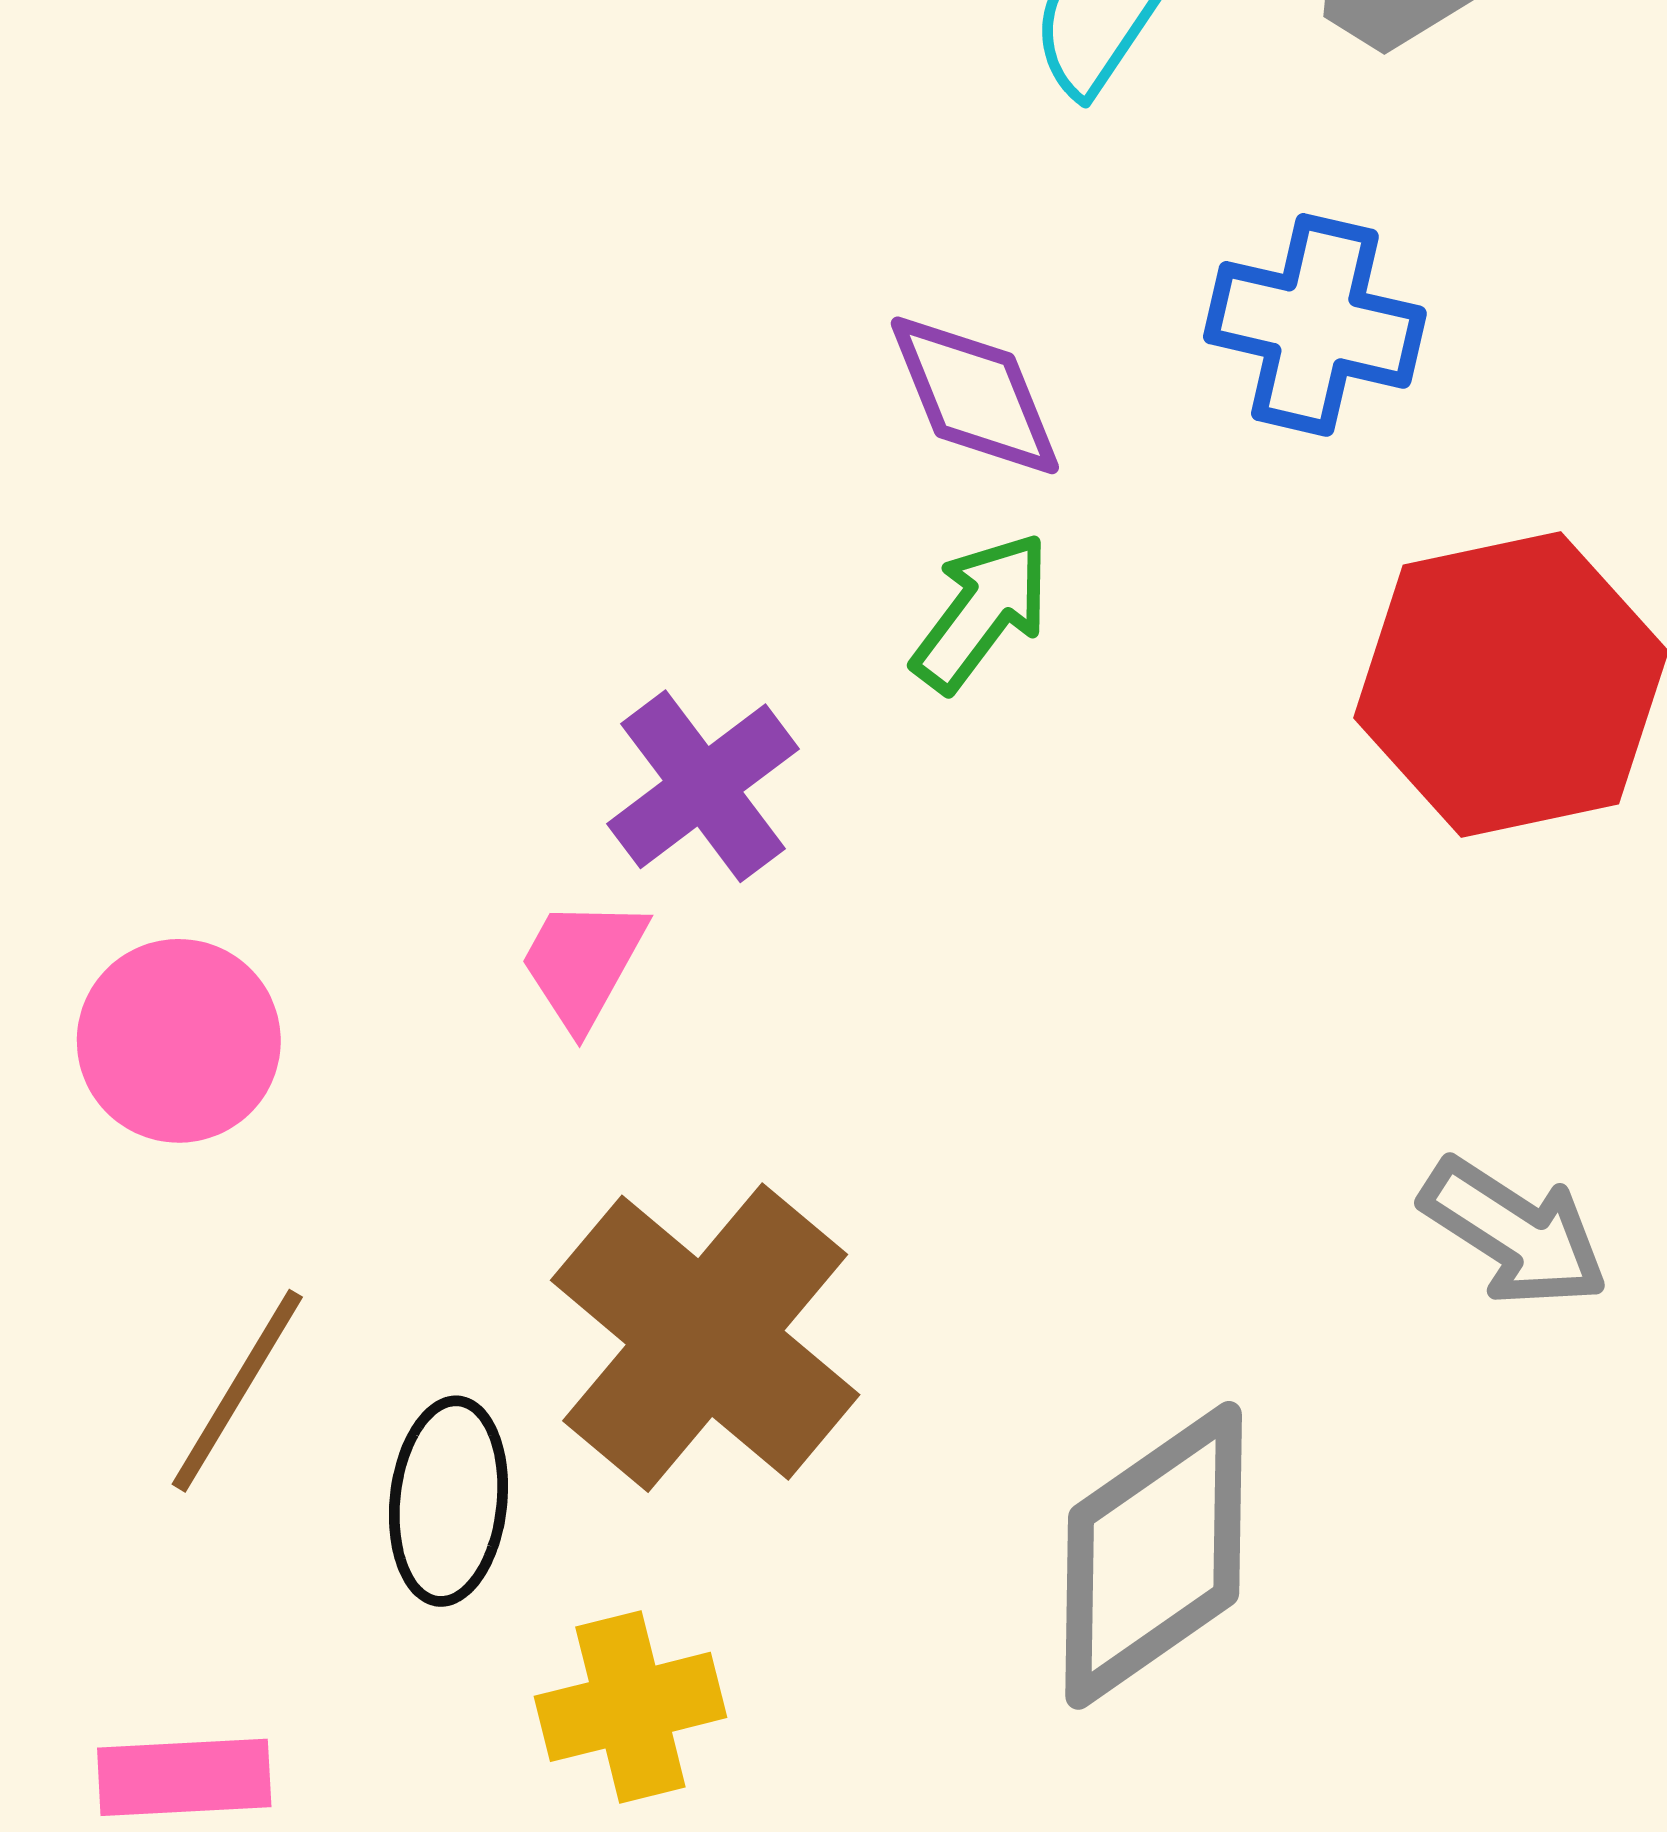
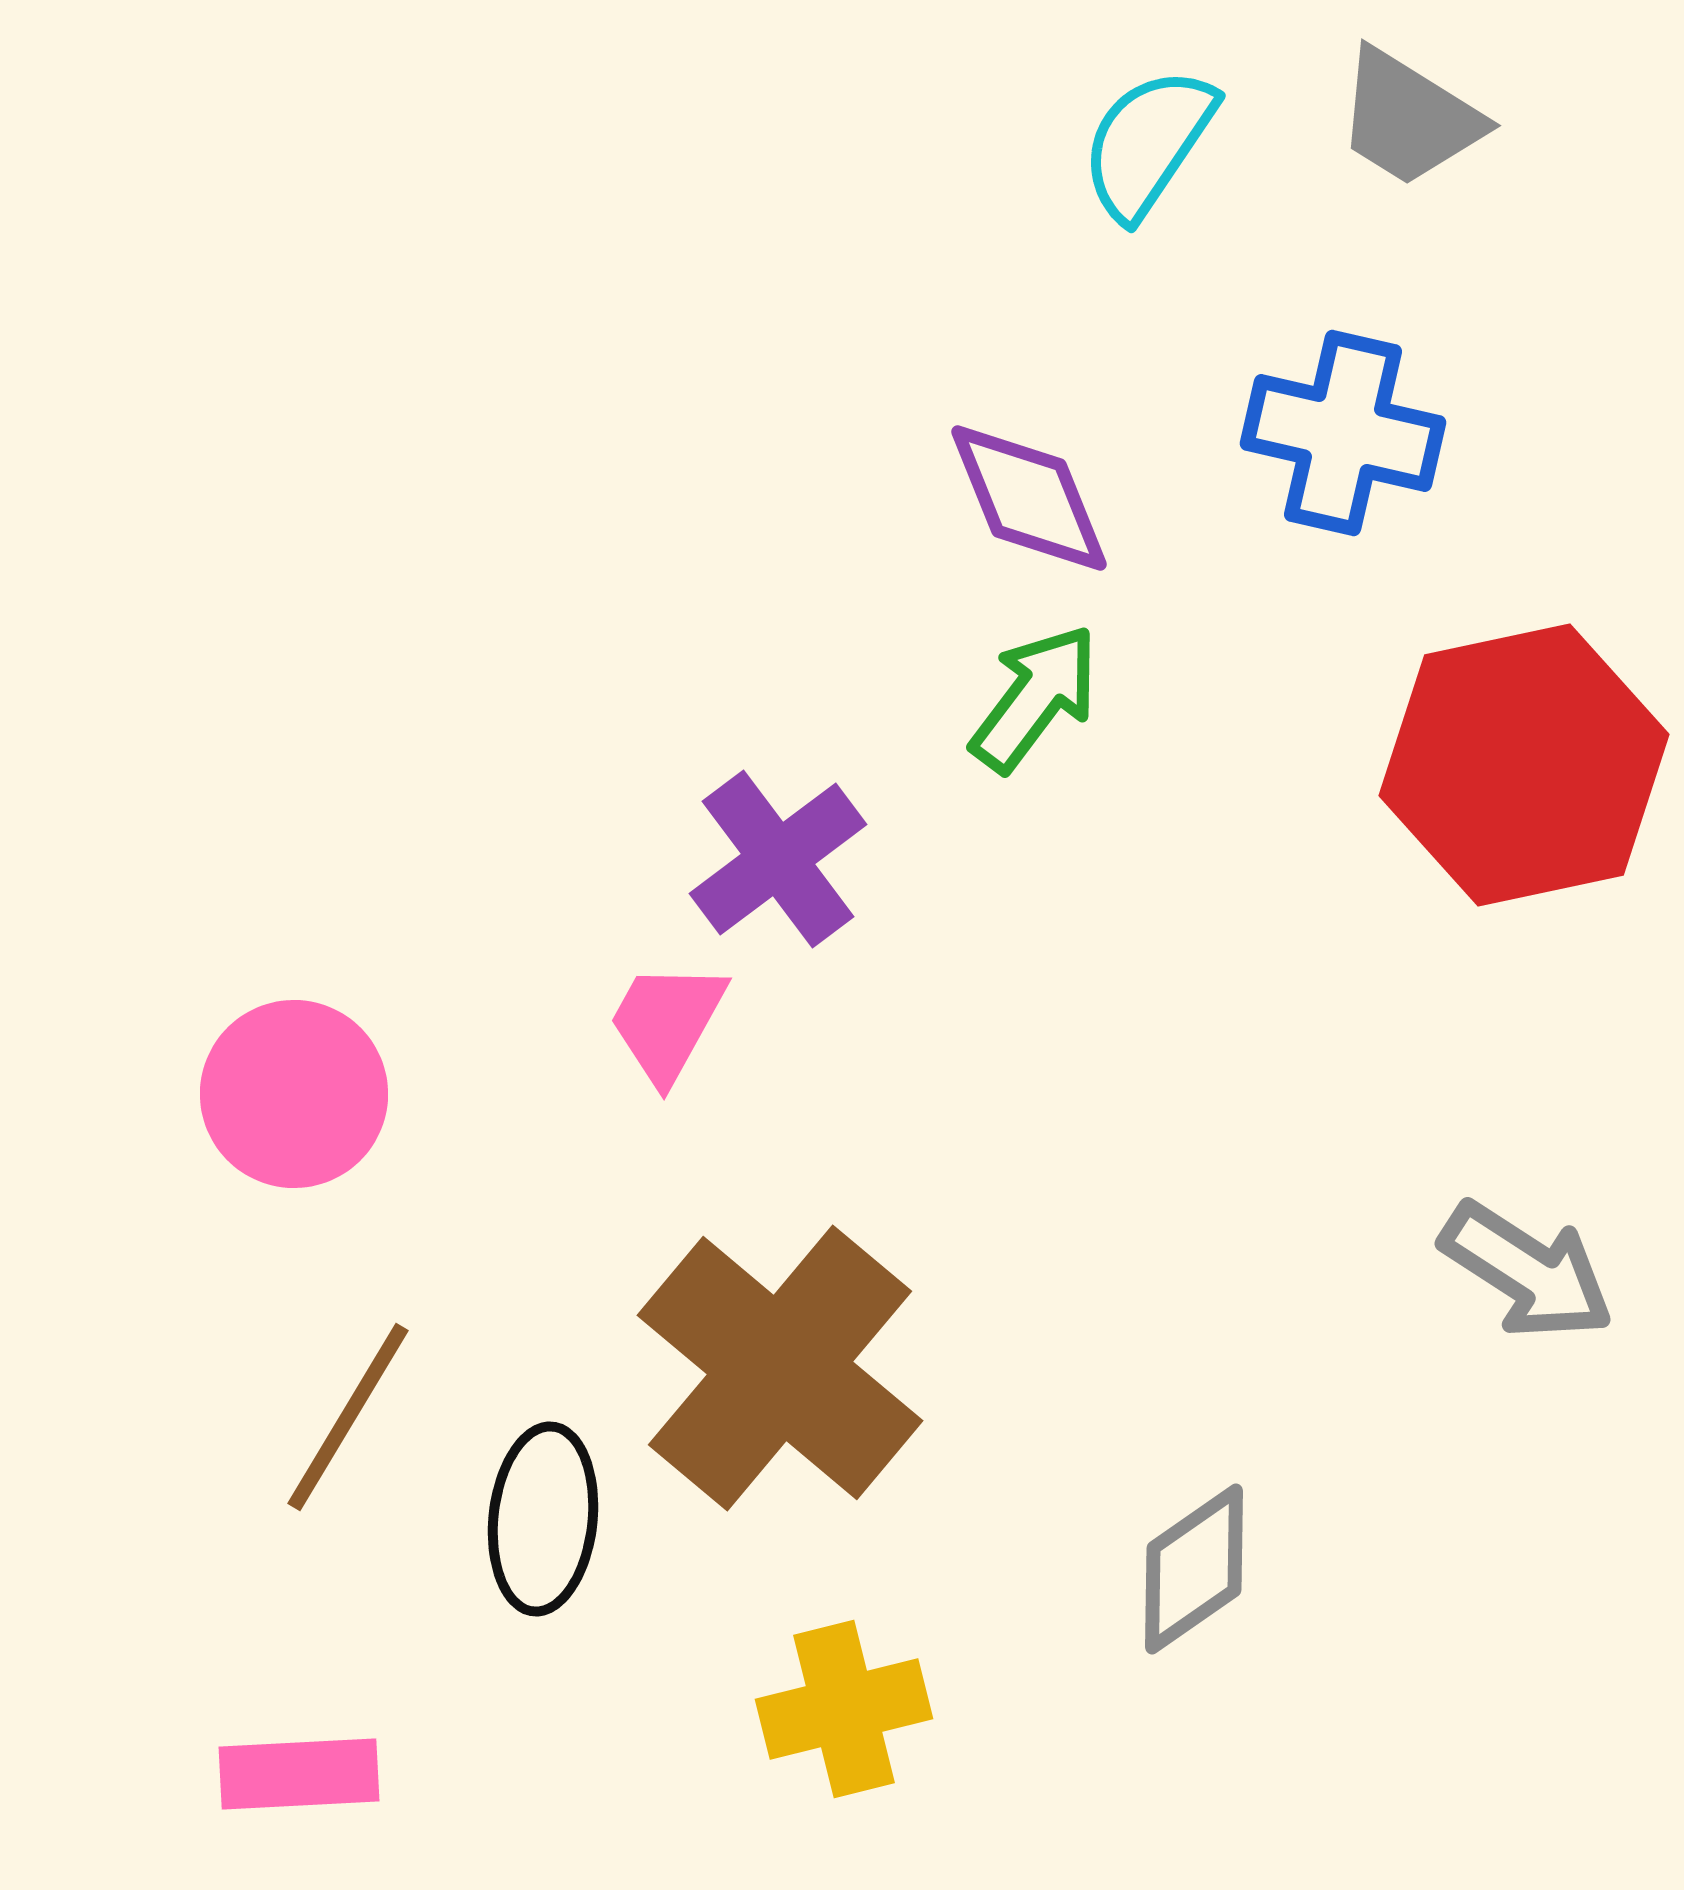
gray diamond: (1154, 1555) -> (1194, 1569), size x0.6
yellow cross: (630, 1707) -> (844, 1709), moved

